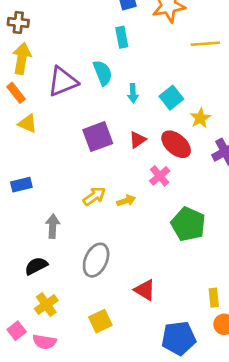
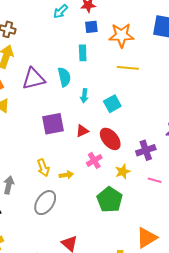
yellow line: (205, 44) -> (128, 68), moved
yellow star: (200, 118) -> (123, 172), moved
yellow arrow: (94, 196) -> (43, 168), turned 96
gray ellipse: (96, 260) -> (45, 203), moved

